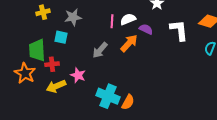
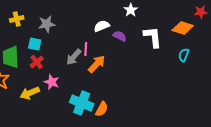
pink line: (112, 21) -> (86, 49), moved
orange arrow: (129, 43) -> (97, 64), moved
red cross: (52, 64) -> (37, 62), moved, turned -32

